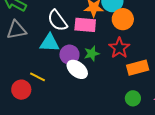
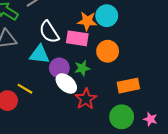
orange circle: (123, 19) -> (108, 51), moved
red star: (119, 48) -> (86, 99), moved
green circle: (133, 98) -> (122, 117), size x1.5

